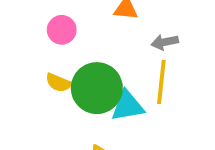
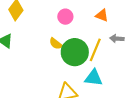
yellow line: (161, 82) -> (95, 50), moved
cyan triangle: (128, 106) -> (94, 78), moved

